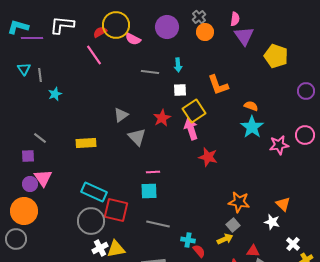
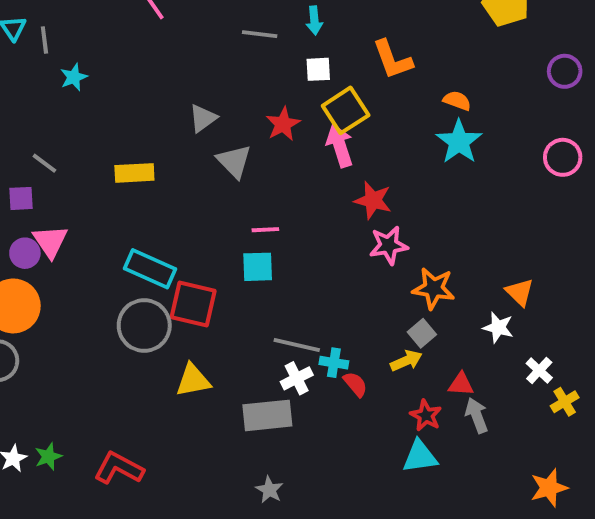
pink star: (279, 145) -> (389, 245), moved
gray line: (158, 224) -> (297, 345), moved
white cross: (100, 248) -> (297, 378), moved

